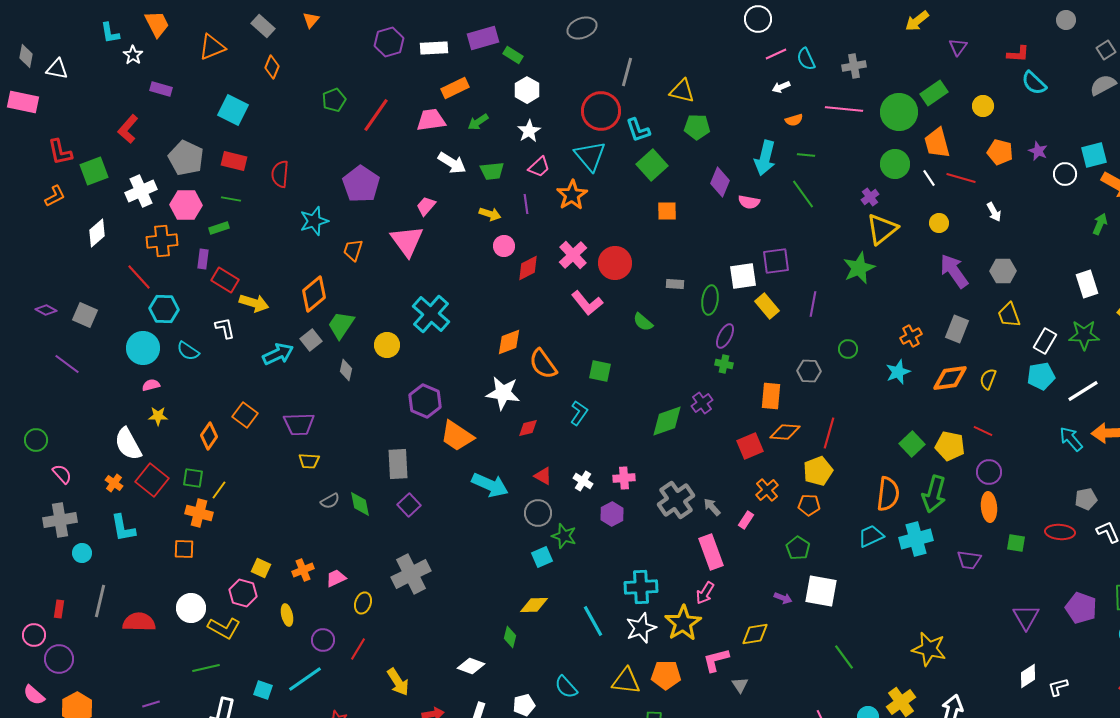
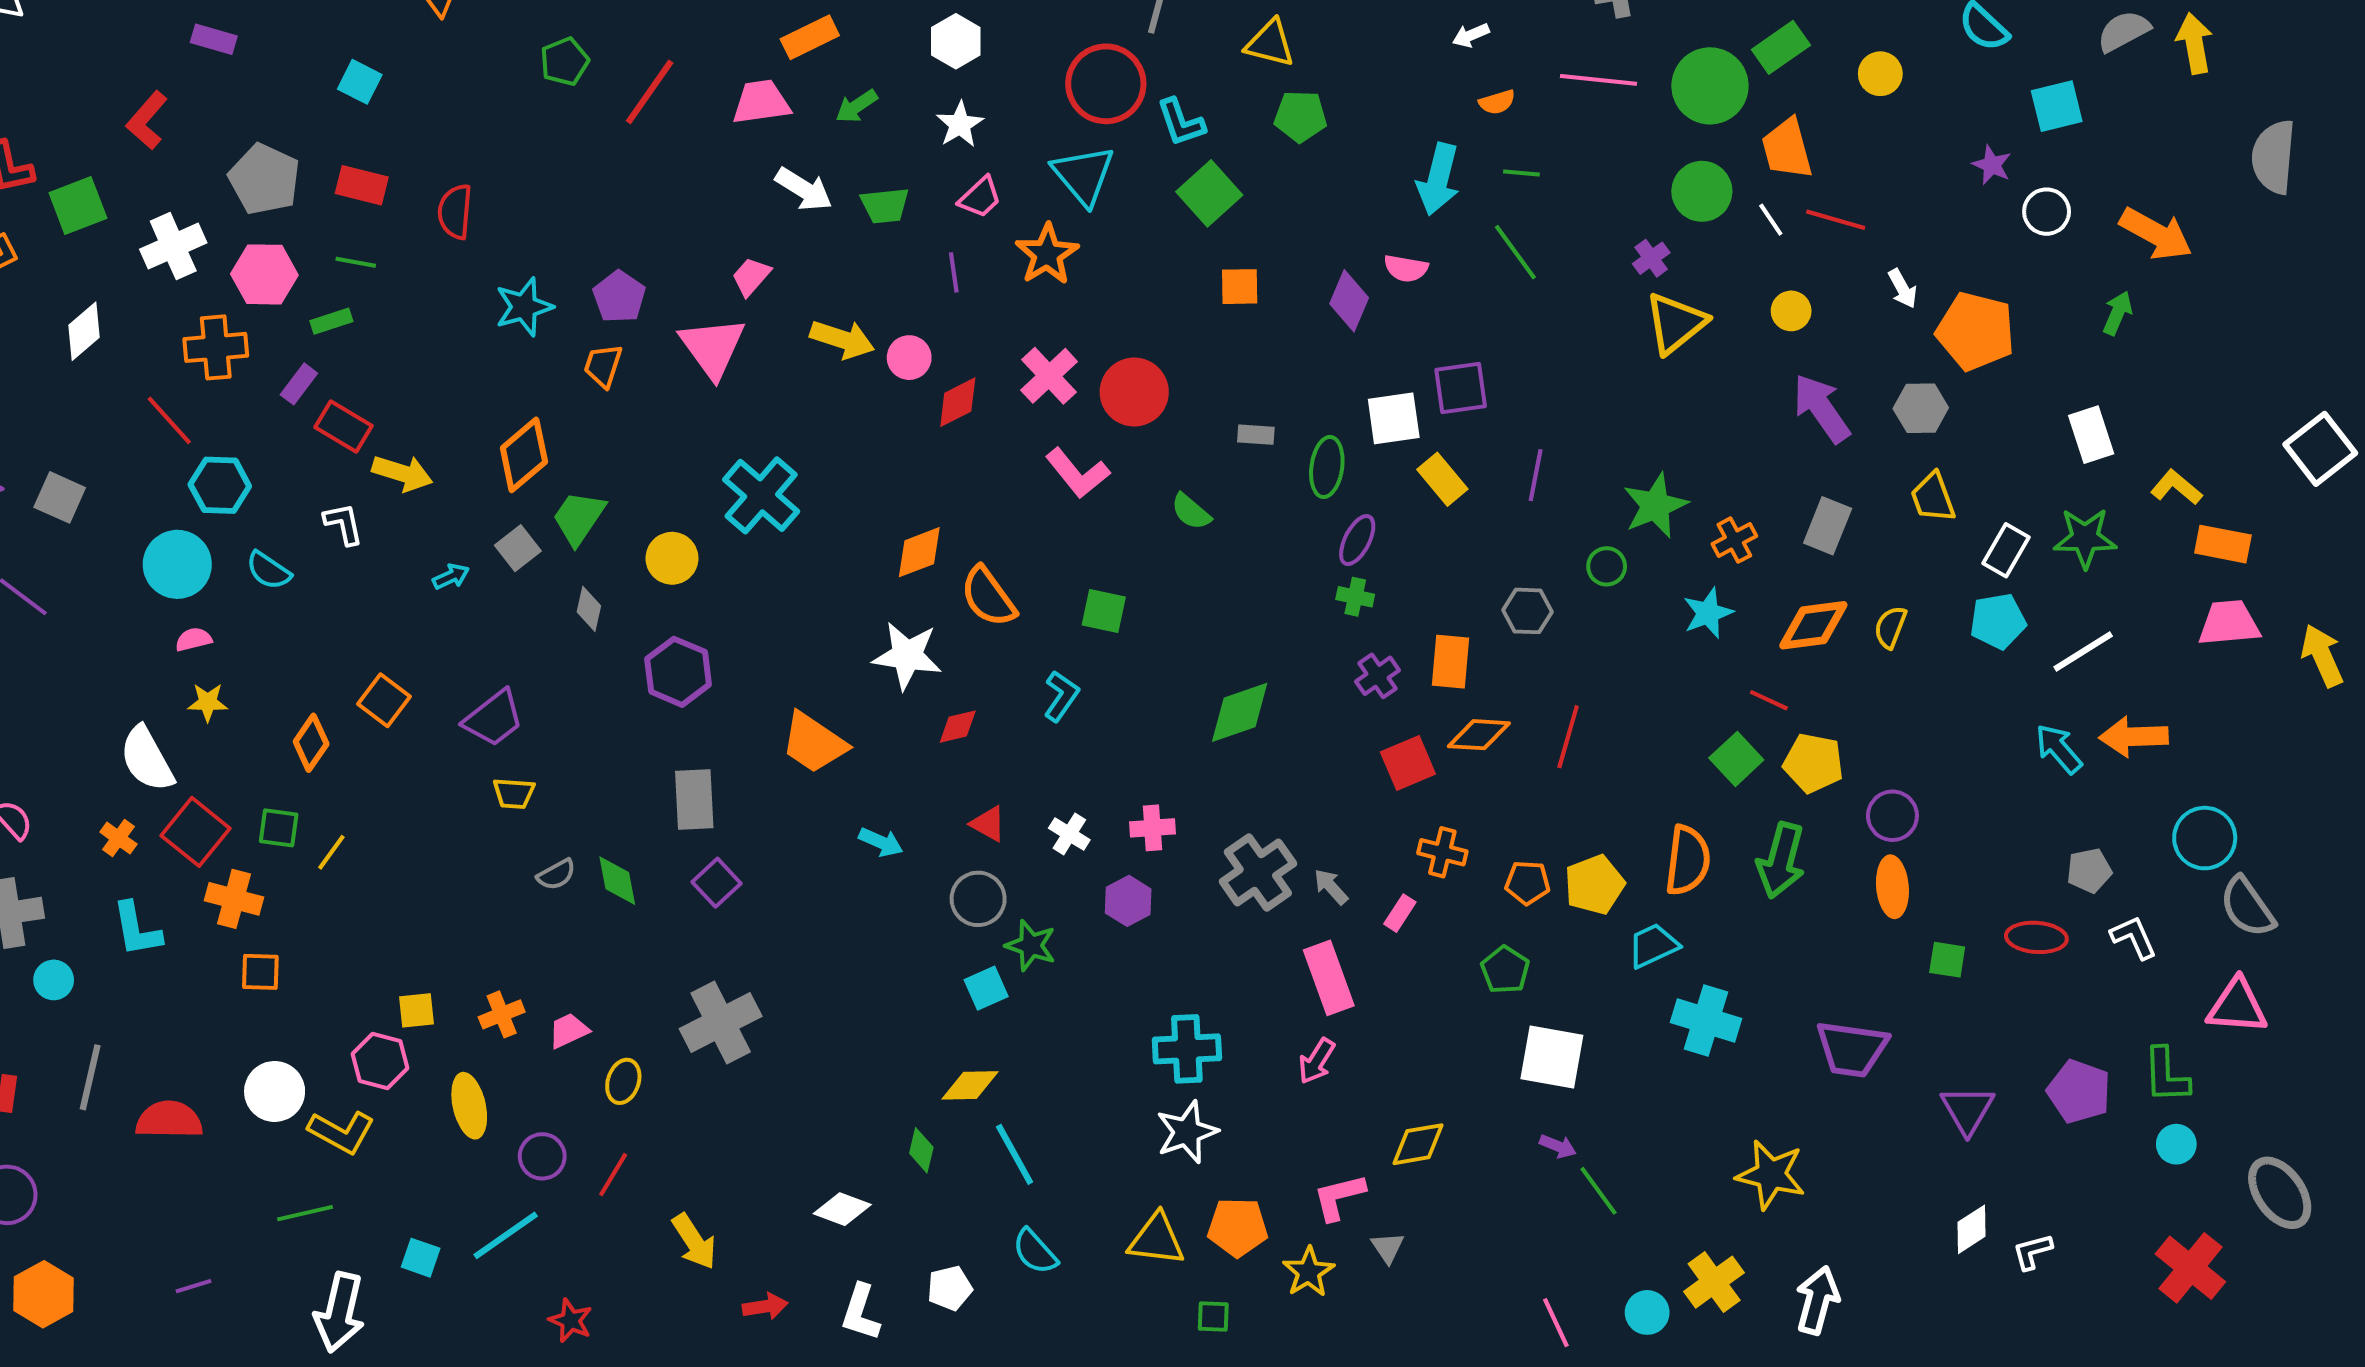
cyan square: (233, 110) -> (360, 82), size x0.7
orange pentagon: (1000, 152) -> (1976, 331), moved, size x1.5
cyan square: (1094, 155) -> (2057, 106), moved
purple diamond: (720, 182) -> (1349, 301), moved
purple pentagon: (361, 184) -> (619, 297), moved, size x0.7
yellow arrow: (490, 214) -> (842, 339), moved, size x1.4
purple rectangle: (203, 259) -> (299, 384), turned 30
green star: (859, 268) -> (1655, 506), moved
cyan arrow: (278, 354) -> (451, 577), size x0.6
purple hexagon: (425, 401) -> (678, 672), moved
purple cross: (702, 403) -> (1377, 676), moved
purple trapezoid: (299, 424) -> (494, 718), turned -36
red line: (983, 431) -> (1769, 700), moved
yellow pentagon: (818, 471) -> (1594, 885), moved
cyan arrow: (490, 485) -> (881, 842), size x0.6
orange cross: (767, 490) -> (1442, 852), turned -35
orange cross: (199, 513) -> (234, 899), moved
cyan cross: (916, 539) -> (1706, 1021), moved, turned 32
purple trapezoid: (969, 560) -> (1852, 1049), moved, size x1.5
yellow square: (261, 568) -> (417, 1010), turned -30
purple arrow: (783, 598) -> (1558, 1146), moved
yellow ellipse: (287, 615) -> (469, 1106), size x1.4
cyan line: (593, 621) -> (1015, 1154), moved
yellow star: (683, 623) -> (1309, 1272), moved, size x0.7

